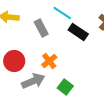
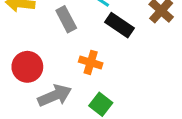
orange cross: (49, 61) -> (91, 62), moved, turned -35

